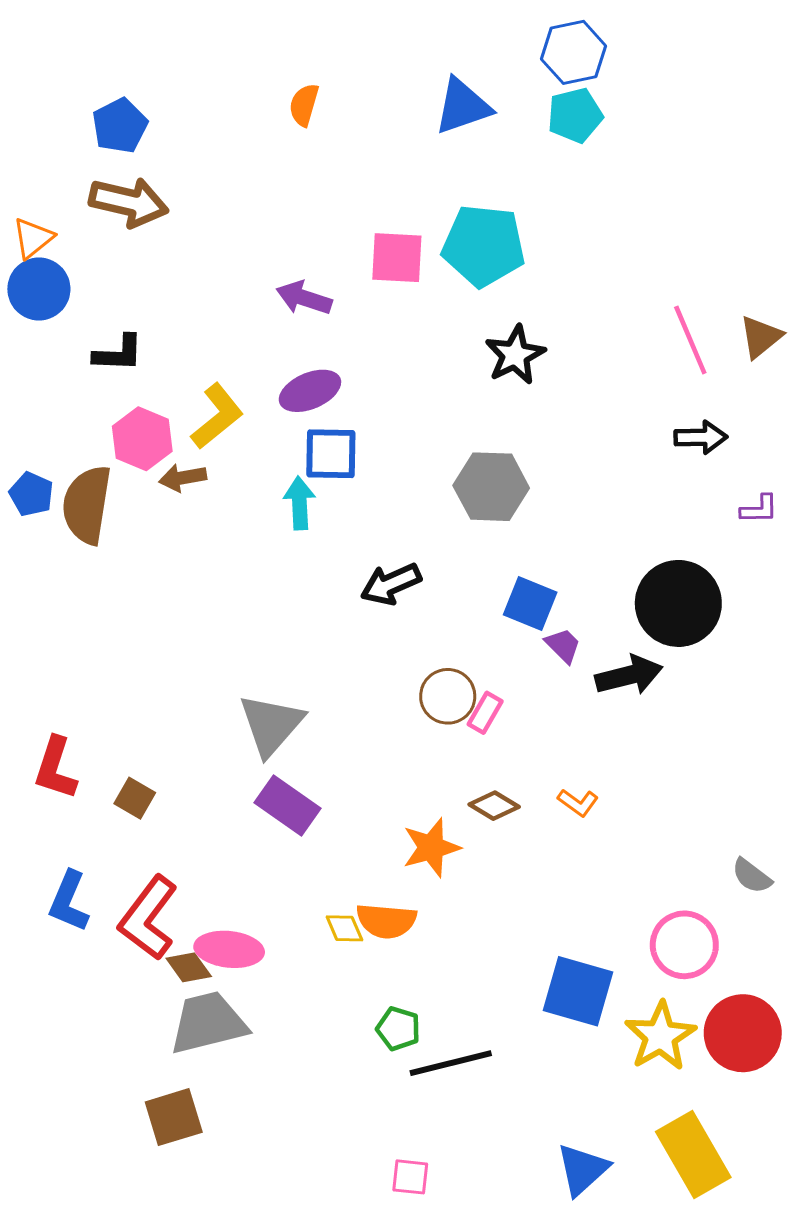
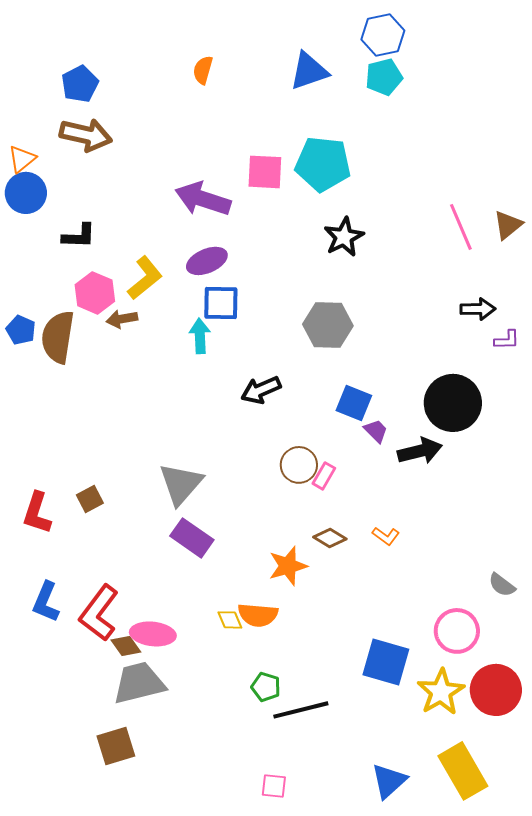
purple arrow: (304, 298) -> (203, 199), size x1.5
black arrow: (701, 437) -> (478, 309), moved
brown square: (135, 798) -> (90, 499), moved, turned 32

